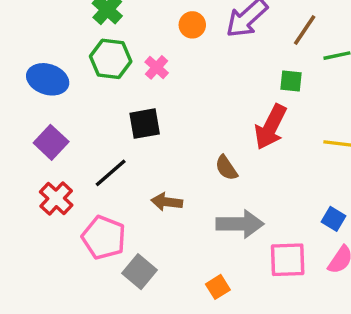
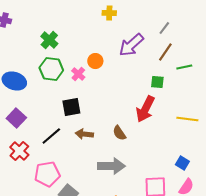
orange circle: (192, 25) -> (95, 61), moved
brown arrow: (167, 202) -> (84, 134), moved
gray arrow: (240, 224) -> (111, 166), moved
pink pentagon: (104, 238) -> (47, 174), turned -30

